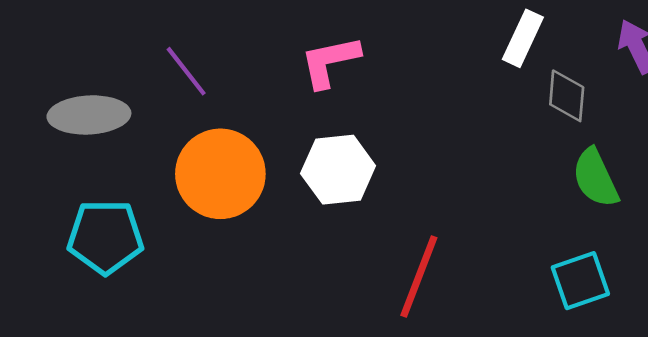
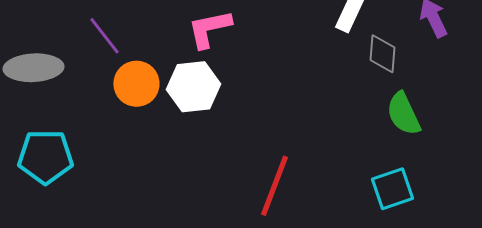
white hexagon: (338, 170) -> (193, 87), moved
orange circle: (220, 174) -> (136, 84), moved, size x0.7

